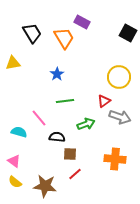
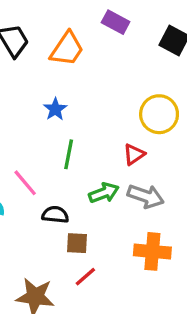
purple rectangle: (82, 22) -> (116, 22), moved
orange trapezoid: (64, 38) -> (67, 49), turned 65
green line: (65, 101) -> (69, 154), turned -72
gray arrow: (120, 117) -> (146, 196), moved

